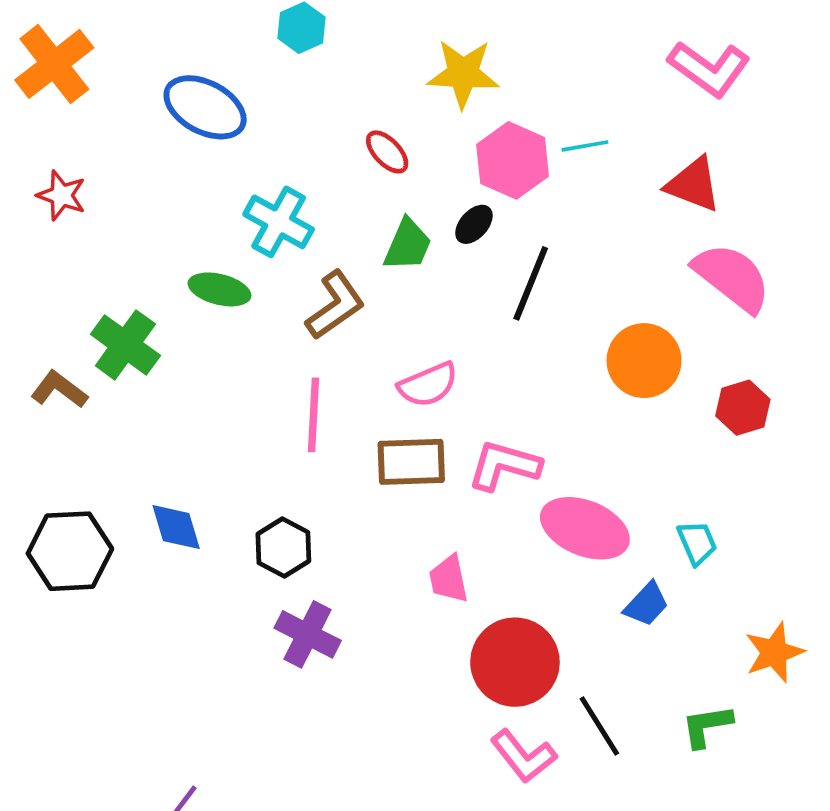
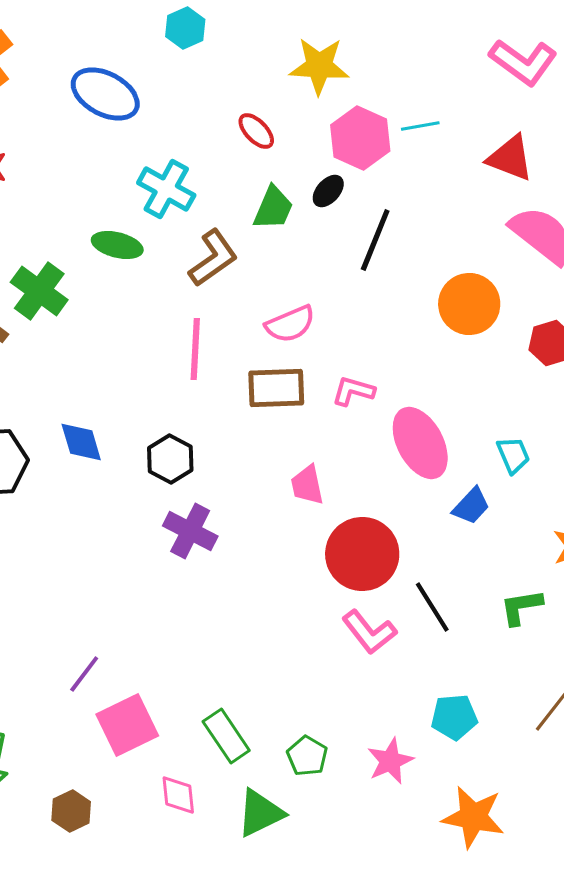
pink L-shape: (504, 466) -> (353, 391), size x0.7
pink ellipse: (585, 528) -> (420, 443), turned 40

